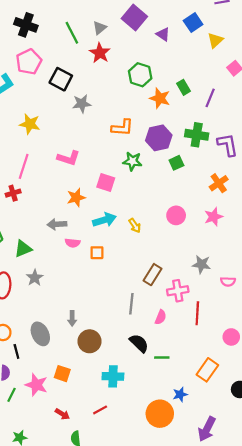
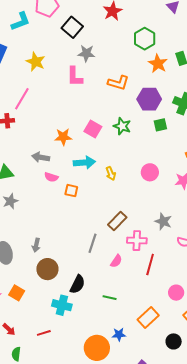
pink L-shape: (68, 158) -> (75, 77), moved, turned 60
green star: (132, 161) -> (122, 126), moved
black semicircle: (139, 343) -> (77, 284), moved, turned 60

